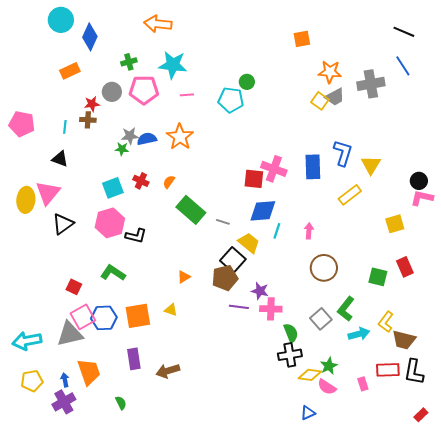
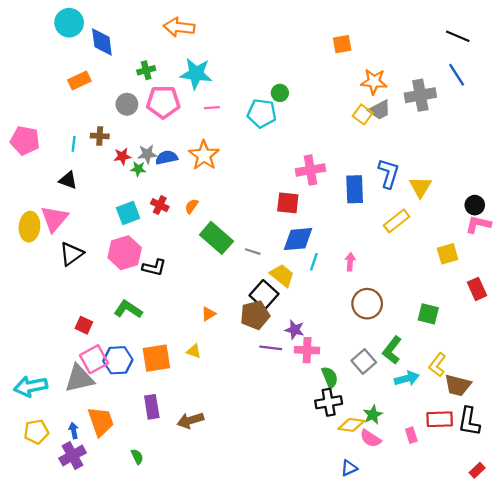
blue diamond: (90, 37) -> (102, 42), turned -32
red star: (92, 104) -> (122, 156), moved
pink cross: (274, 169) -> (310, 170), moved, turned -30
red rectangle: (405, 267) -> (477, 289), moved

